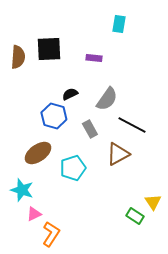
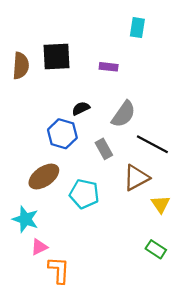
cyan pentagon: (73, 168) -> (84, 194), turned 30
yellow triangle: (153, 202) -> (160, 204), moved
orange L-shape: (51, 234) -> (59, 270), turned -30

